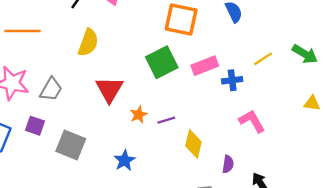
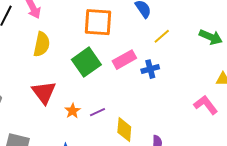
yellow semicircle: (88, 43) -> (42, 44), moved
yellow line: (263, 59) -> (162, 36), moved
pink L-shape: (252, 121) -> (206, 105), moved

